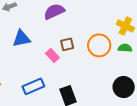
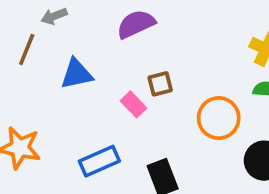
orange circle: (99, 45) -> (219, 118), moved

